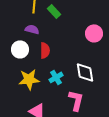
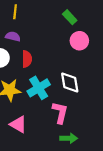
green rectangle: (54, 11) -> (70, 17), moved
cyan cross: (56, 77) -> (39, 88), size x1.5

